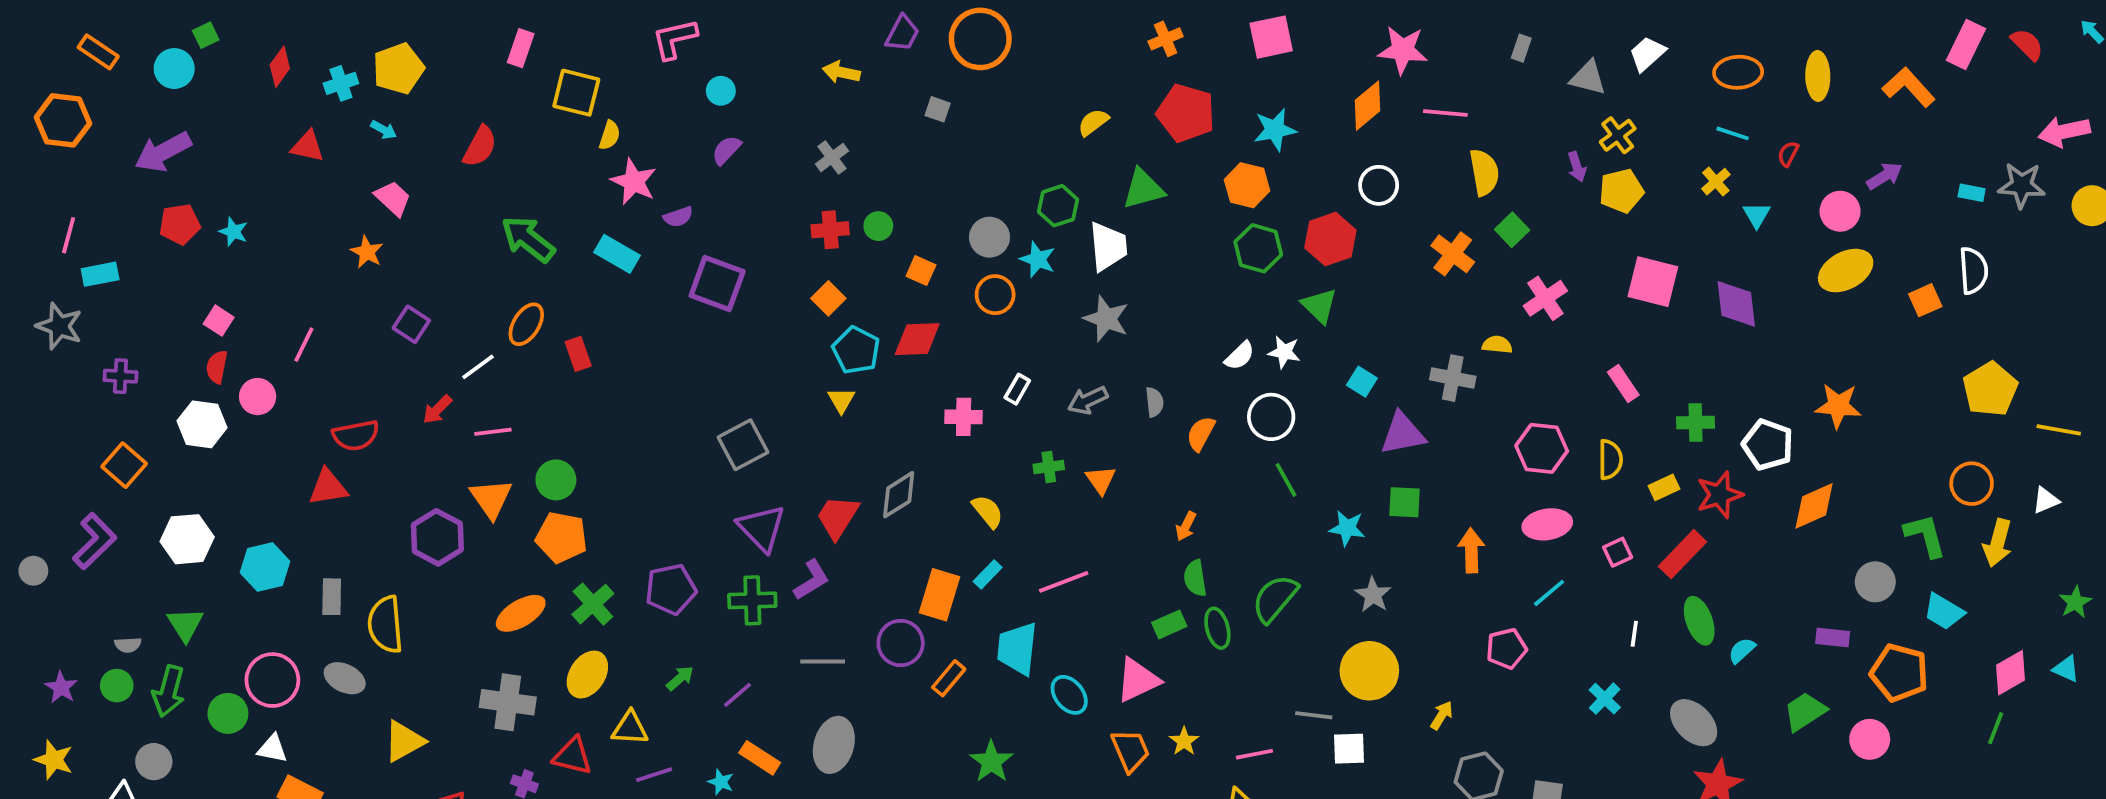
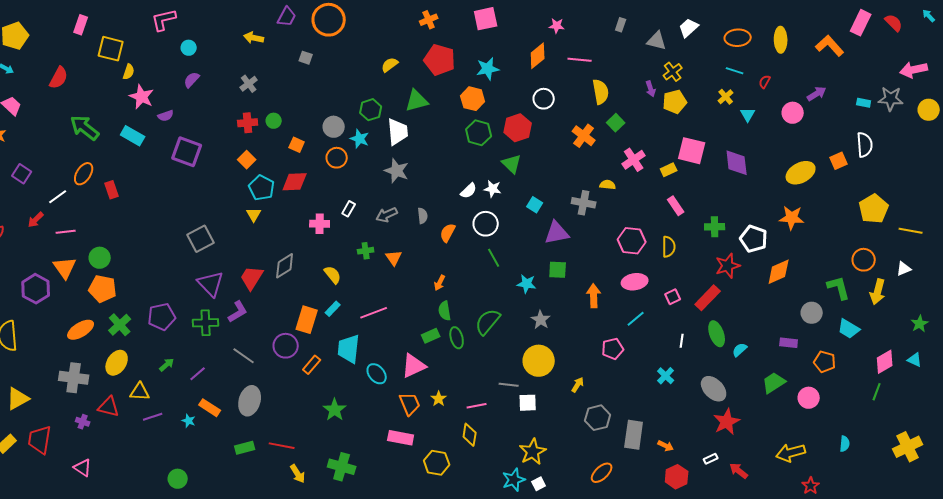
pink star: (1403, 50) -> (557, 26), size x0.6
yellow ellipse: (1846, 271) -> (801, 173), moved
yellow rectangle: (1664, 487) -> (669, 170), moved
gray line: (823, 662) -> (244, 356), turned 35
orange pentagon: (1899, 673) -> (825, 362), size x0.7

